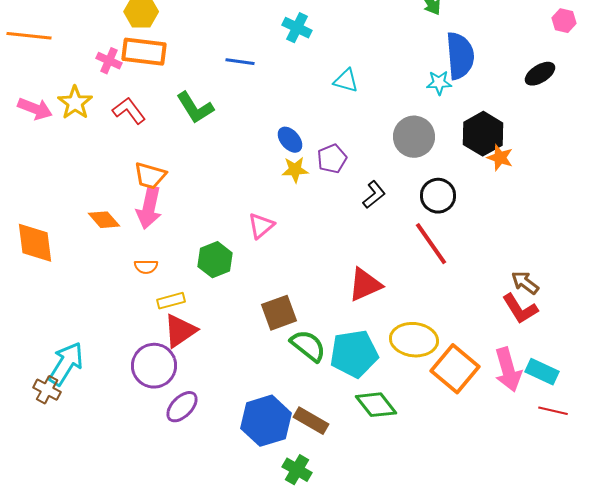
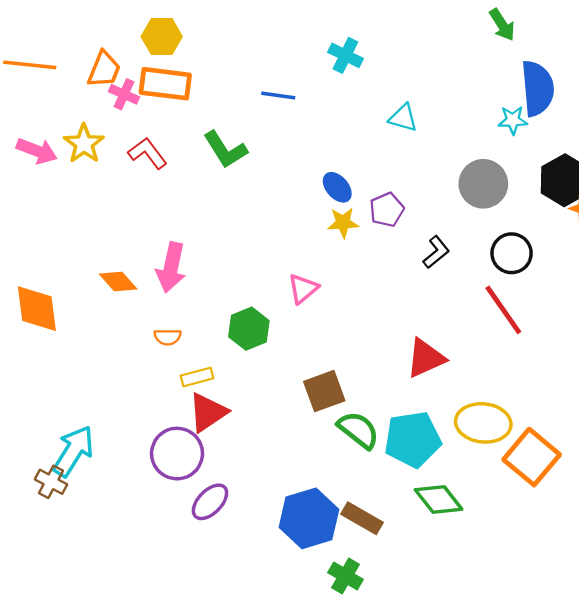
orange trapezoid: (150, 176) -> (104, 70), moved, turned -84

